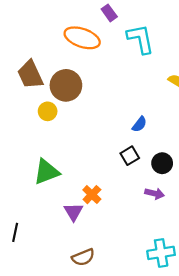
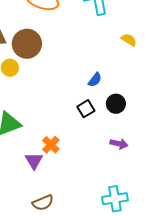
black circle: (162, 163) -> (116, 104), moved
purple arrow: (155, 193) -> (119, 144), moved

